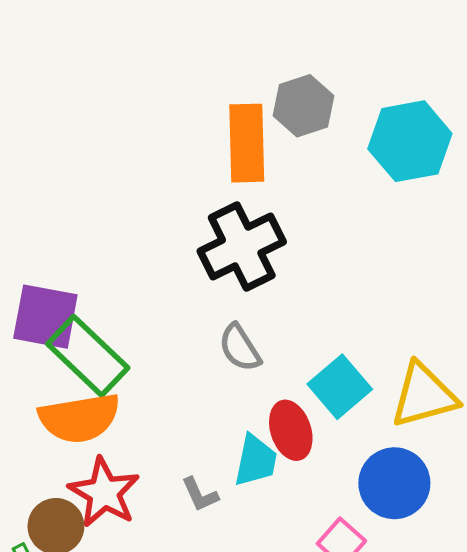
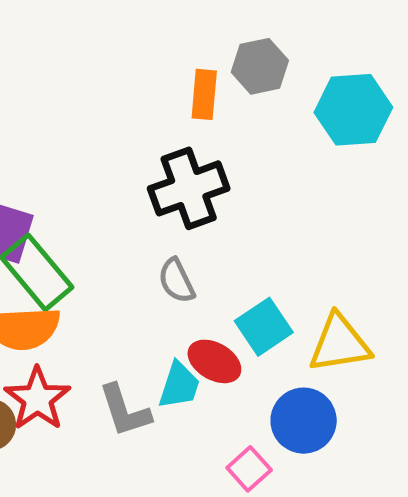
orange rectangle: (247, 143) -> (204, 94), size x0.7
red ellipse: (291, 430) -> (214, 361), turned -48
gray L-shape: (200, 495) -> (125, 411), size x1.6

